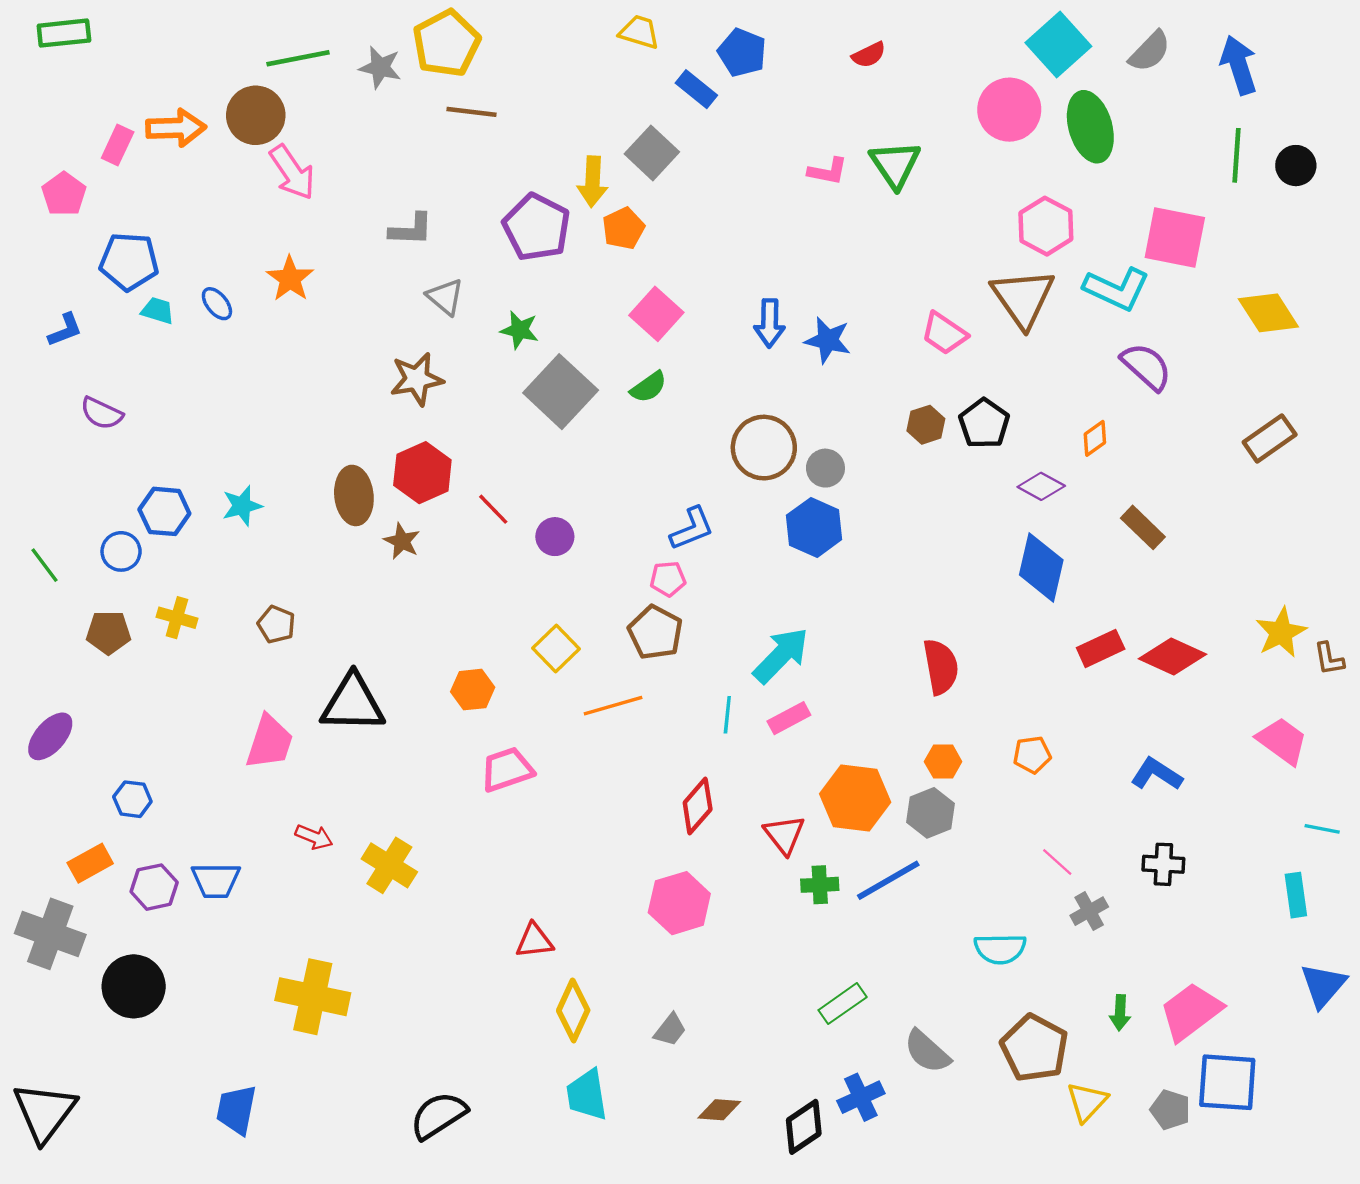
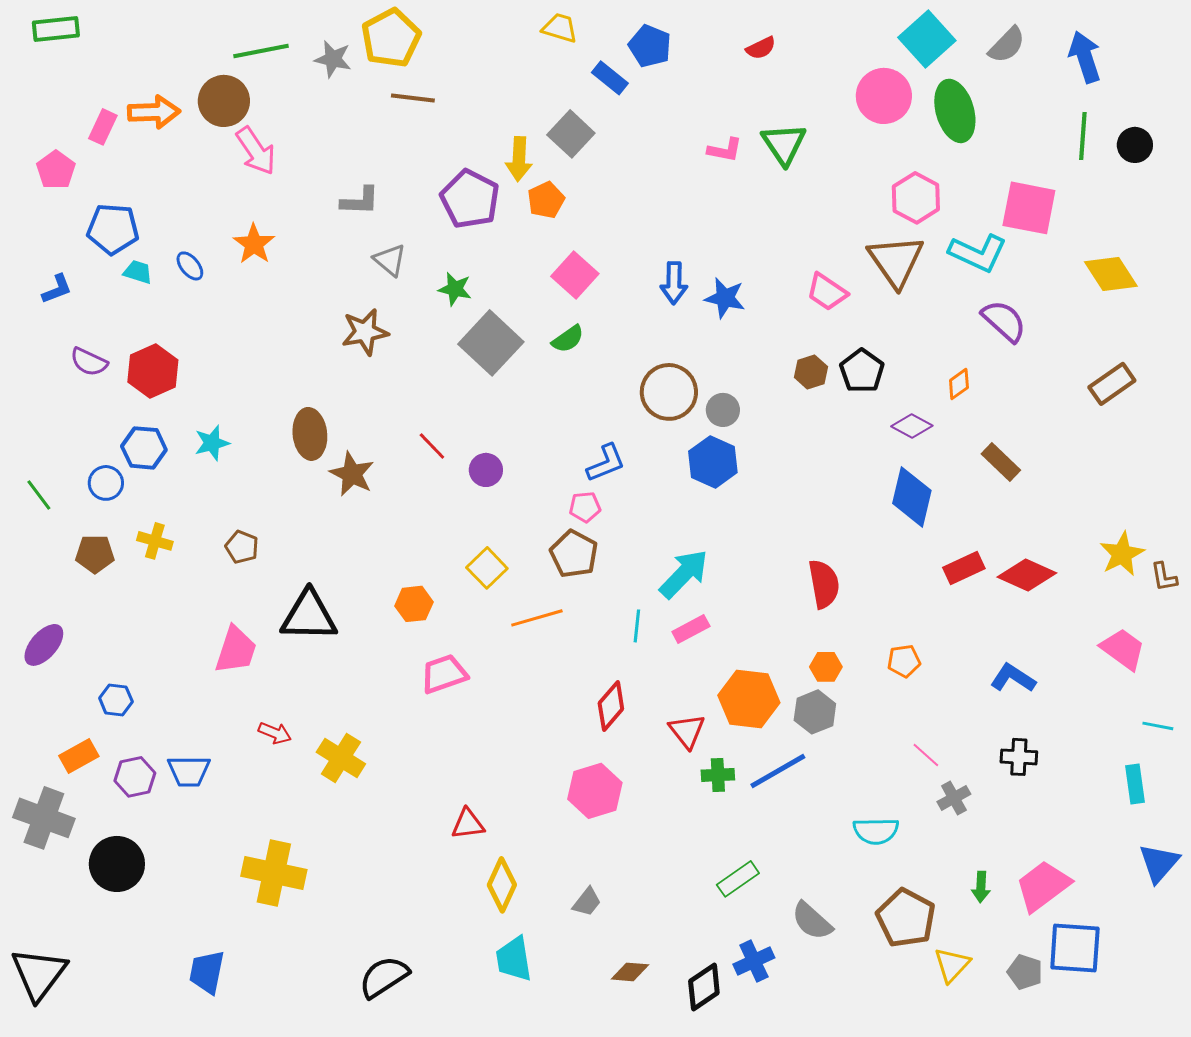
red hexagon: (422, 473) -> (153, 371), moved
brown star: (402, 541) -> (352, 474), size x1.4

